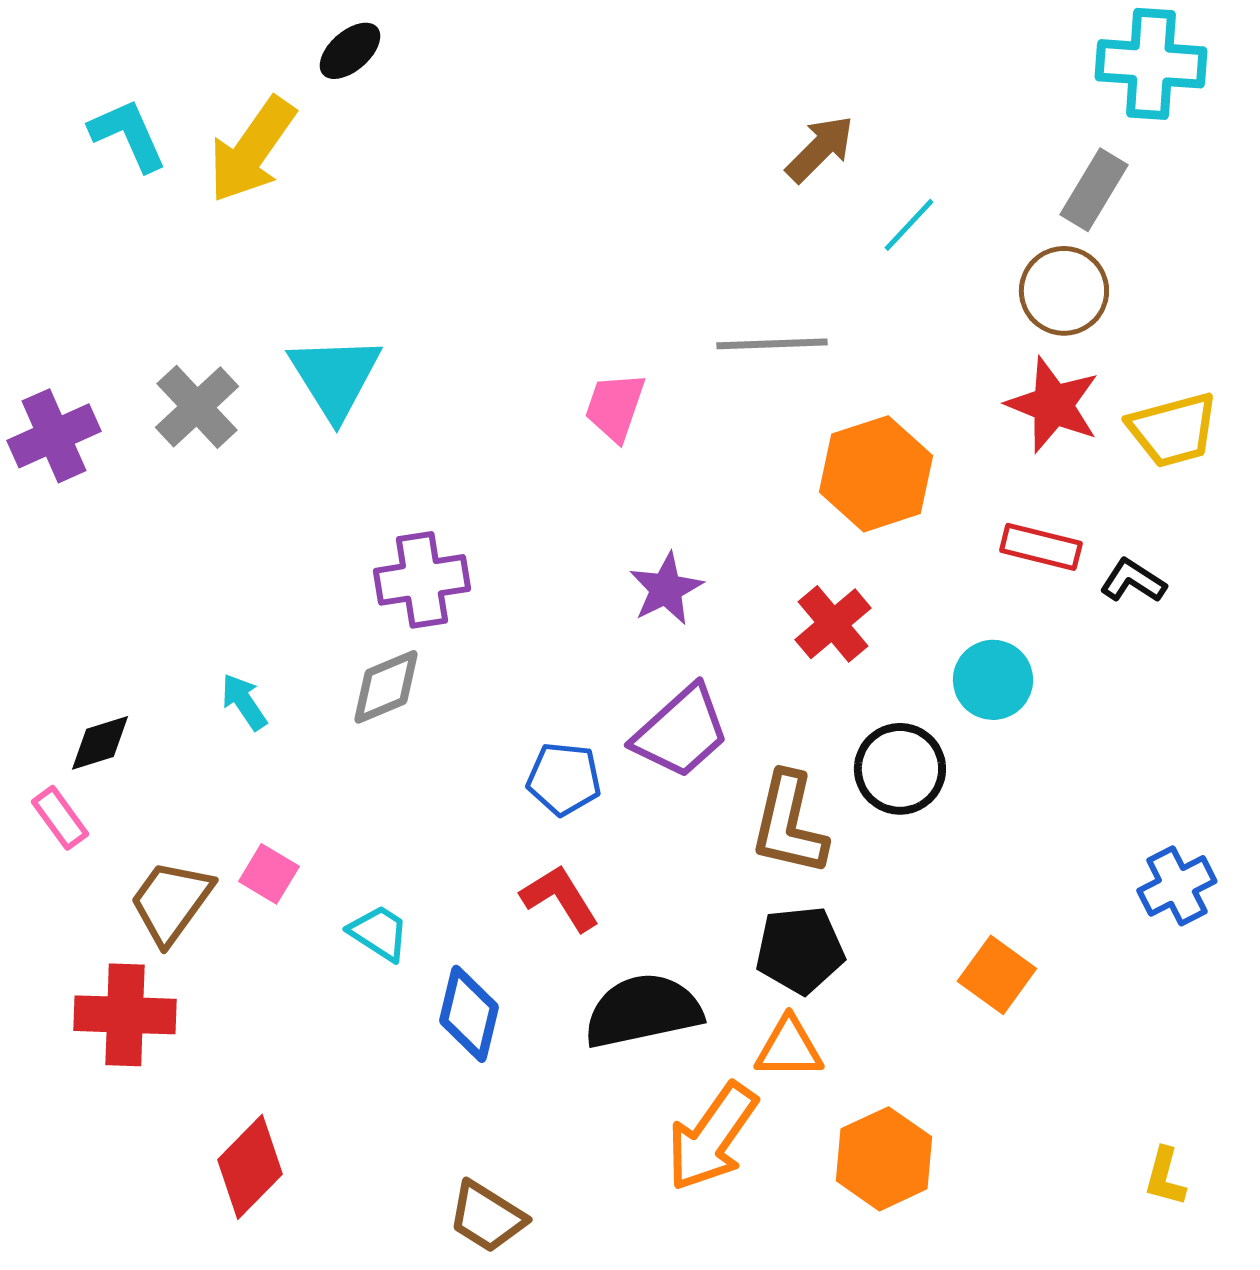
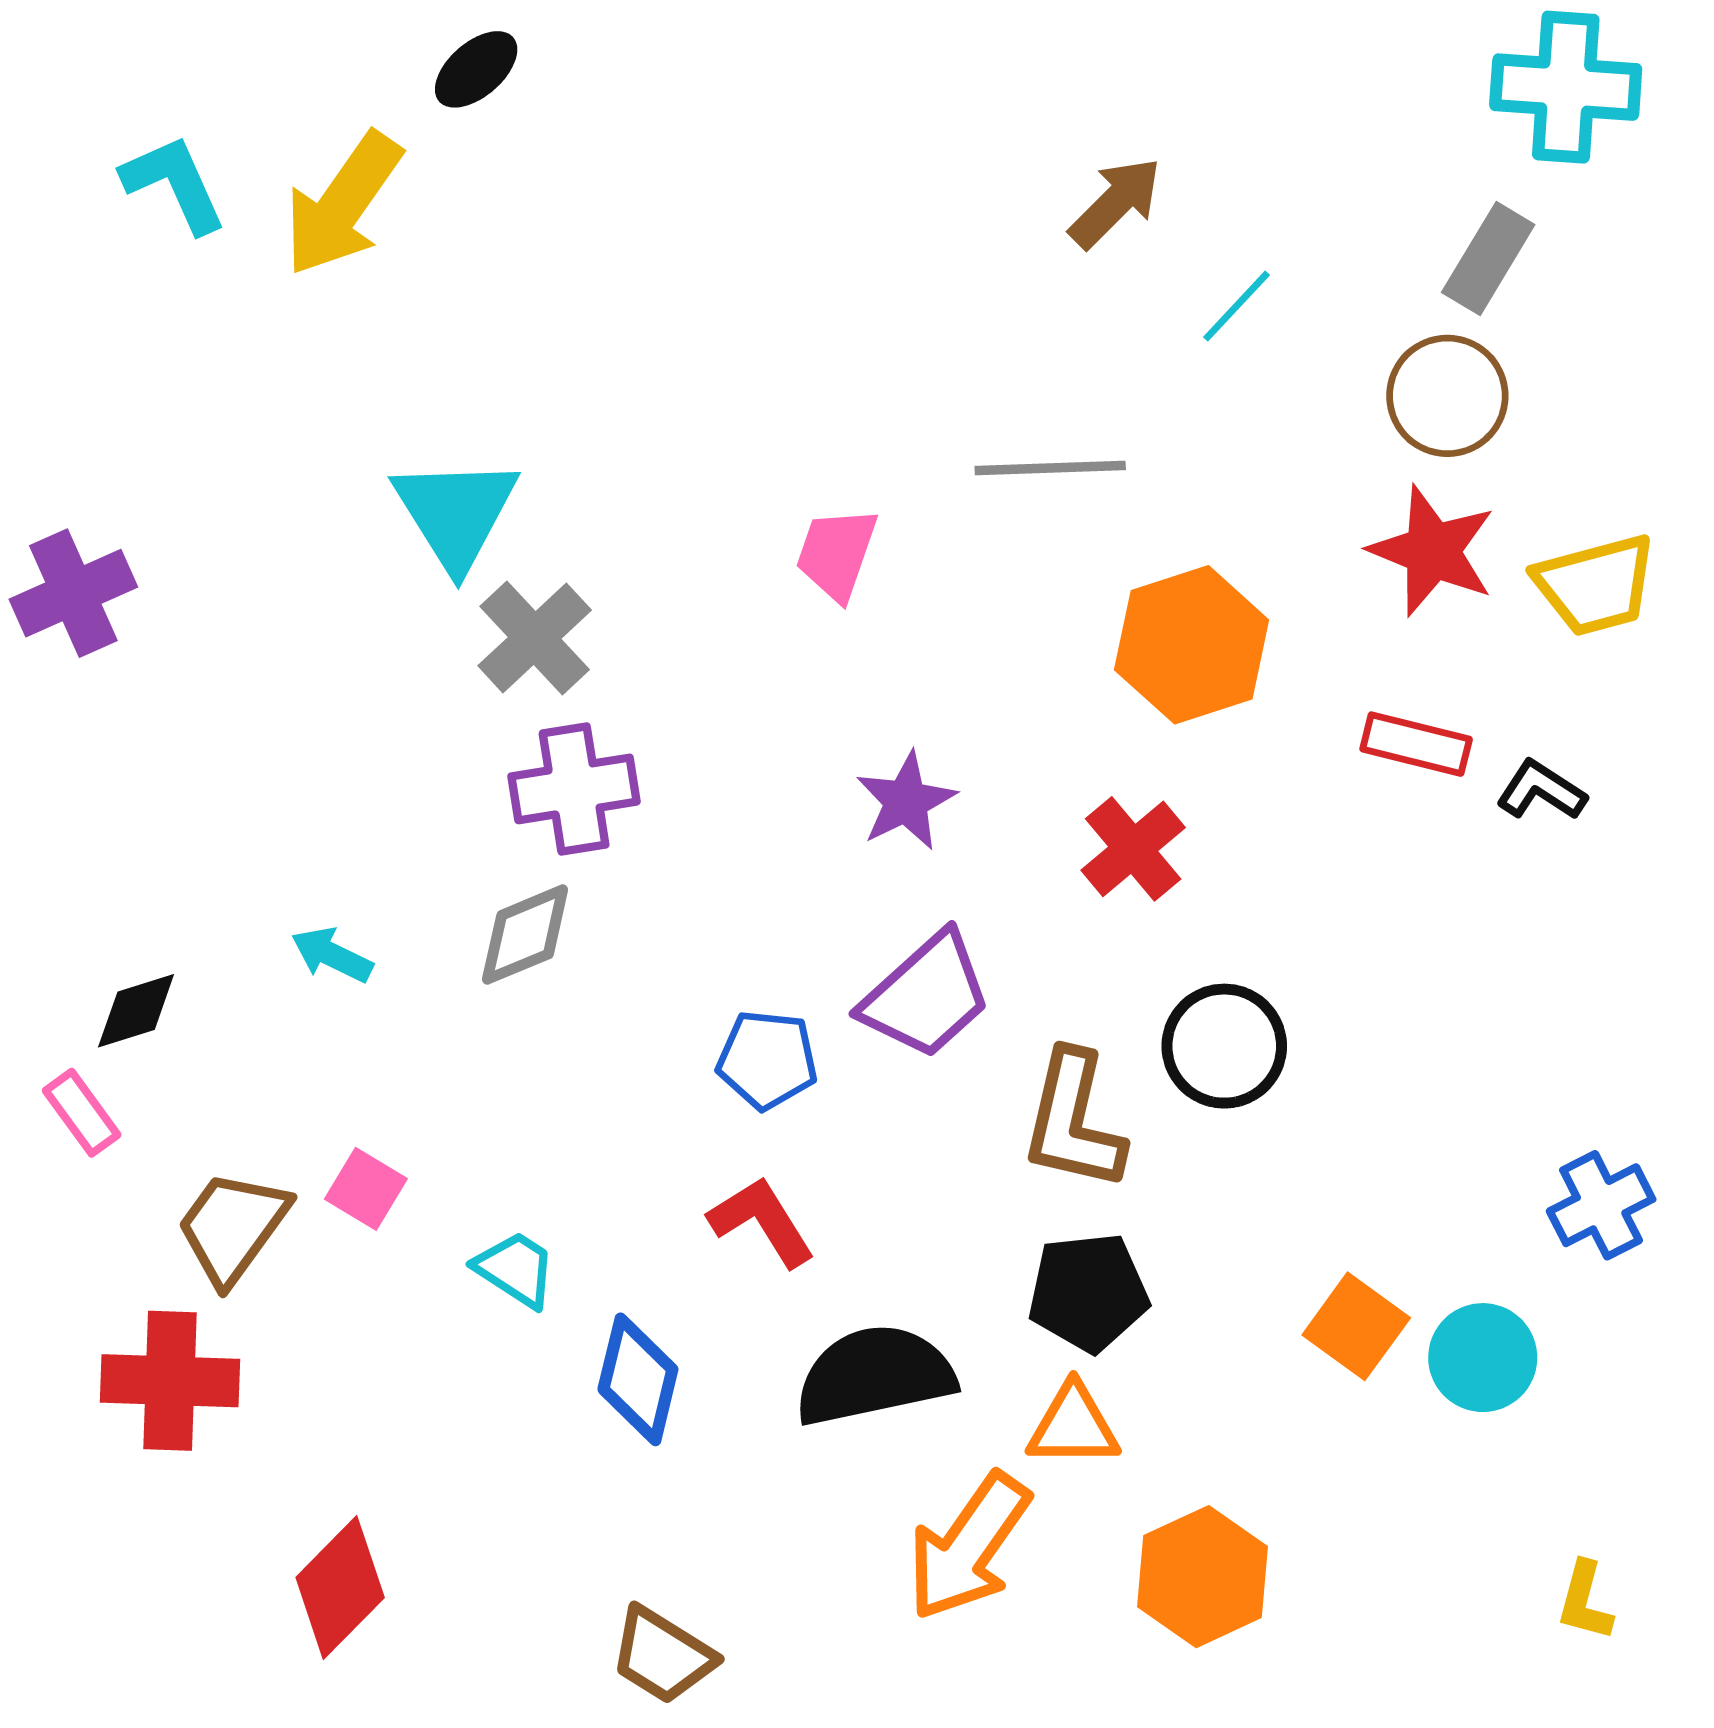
gray cross: (197, 407) -> (535, 638), moved
cyan circle: (993, 680) -> (1483, 1358), moved
cyan arrow: (244, 702) -> (332, 955), turned -30

